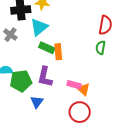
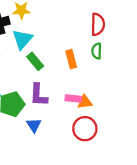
green rectangle: (47, 48) -> (35, 61), turned 35
orange rectangle: (58, 52) -> (71, 59), moved
orange triangle: (83, 89) -> (85, 102), turned -40

